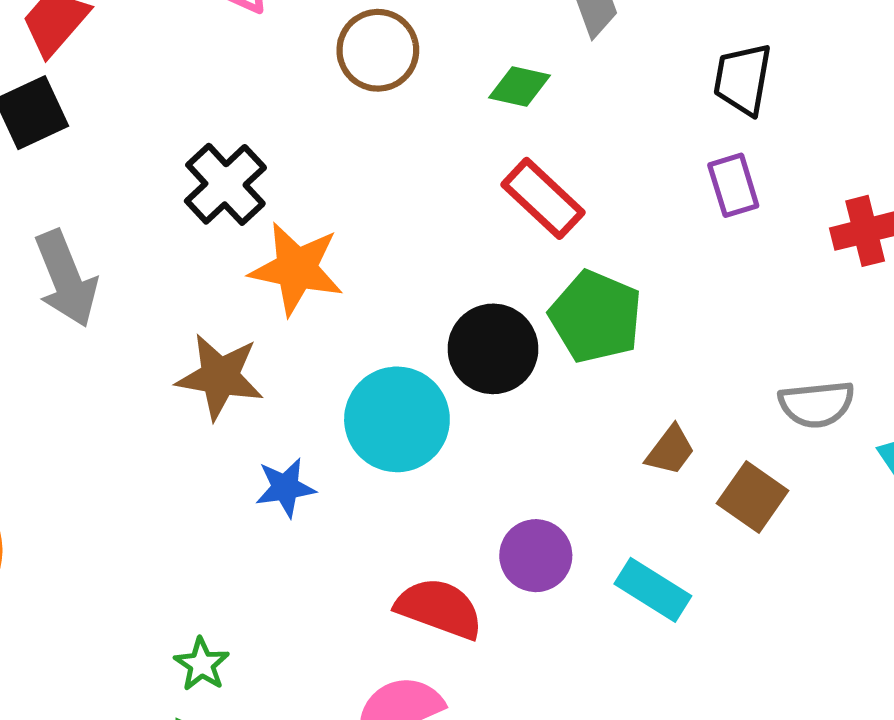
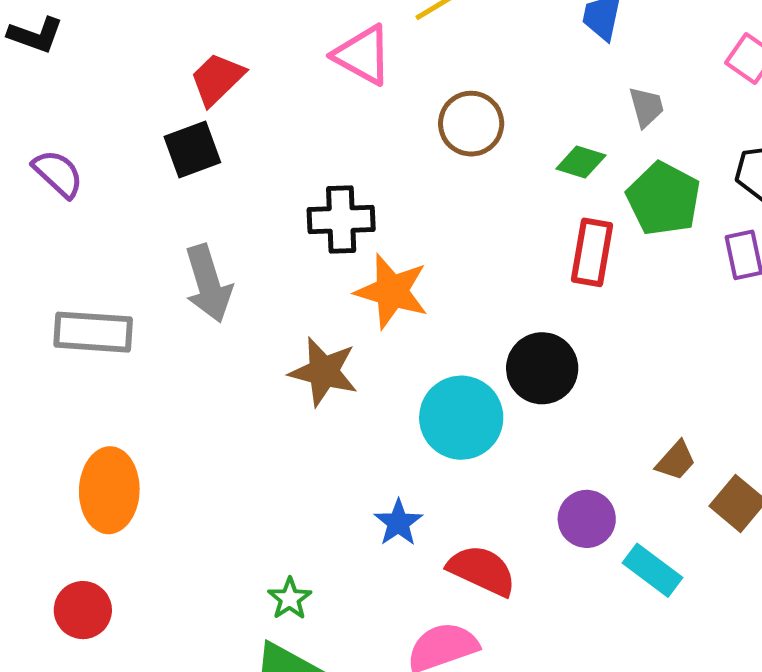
black cross: (225, 184) -> (341, 220), turned 36
red rectangle: (543, 198) -> (592, 252), turned 52
green pentagon: (596, 317) -> (664, 199), moved
blue star: (285, 488) -> (398, 523), moved, turned -30
purple circle: (536, 556) -> (587, 519), moved

